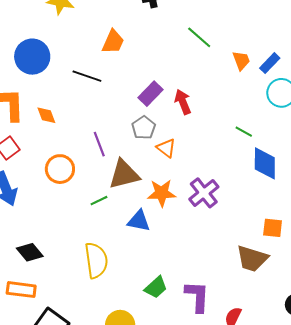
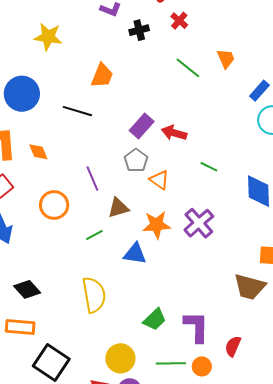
orange trapezoid: (241, 60) -> (226, 59), moved
red arrow: (183, 102) -> (174, 133), turned -50
green line: (244, 132) -> (209, 167), moved
brown triangle: (124, 174) -> (118, 208), size x0.7

